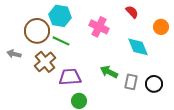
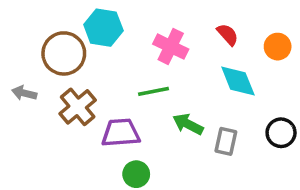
red semicircle: (132, 12) -> (228, 34), moved
green line: (61, 41) -> (153, 91), moved, turned -36
black circle: (154, 84) -> (281, 133), moved

